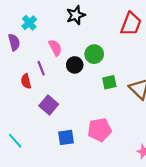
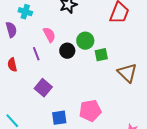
cyan cross: (29, 23) -> (25, 12), turned -32
red semicircle: (26, 81) -> (12, 65), moved
green square: (109, 82) -> (101, 55), moved

